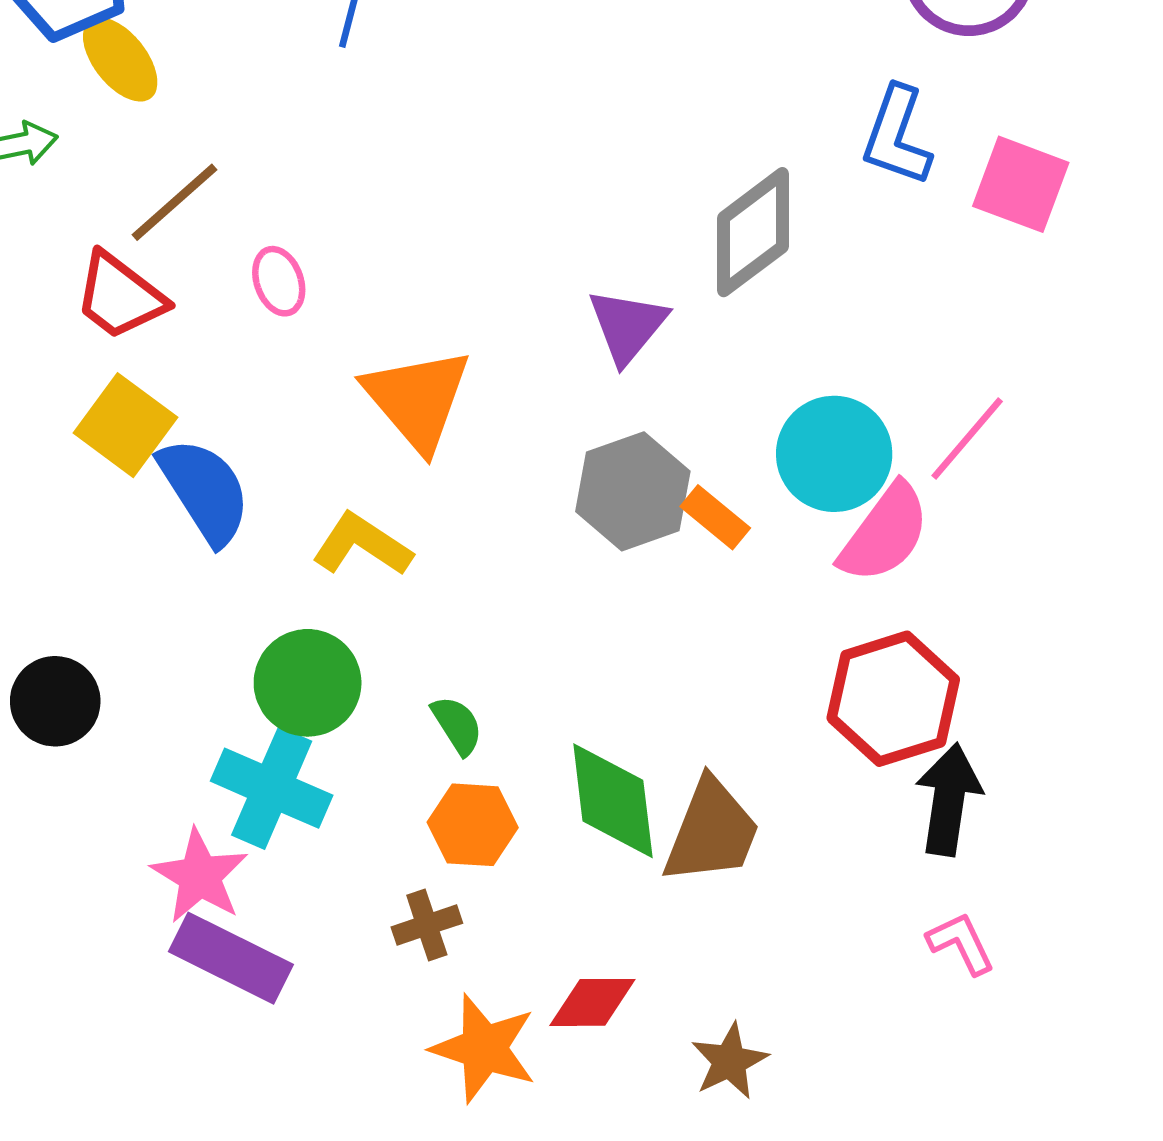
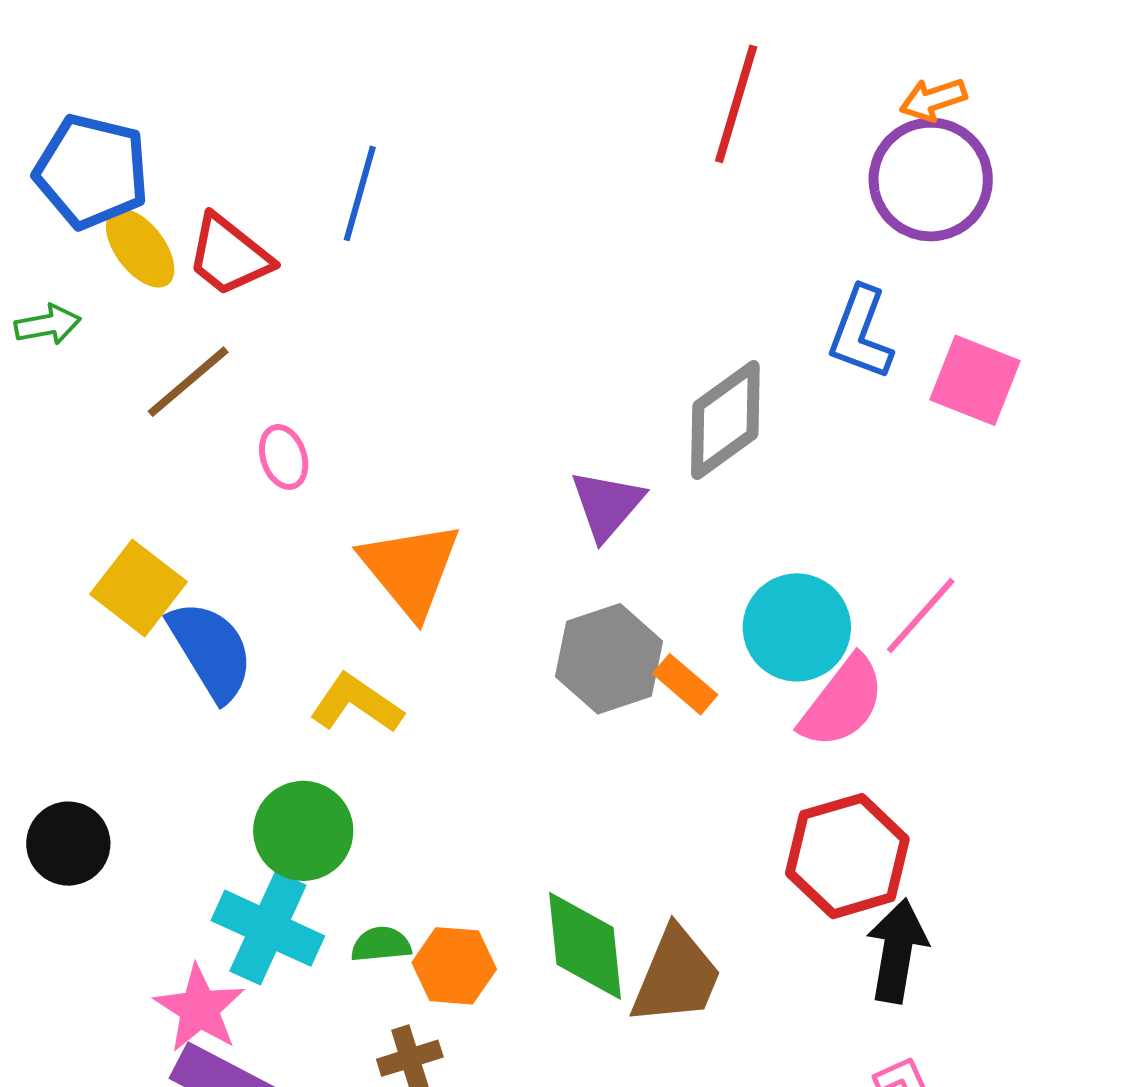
red trapezoid: (120, 296) -> (229, 255), moved
green semicircle: (457, 725) -> (381, 944), moved, turned -64

